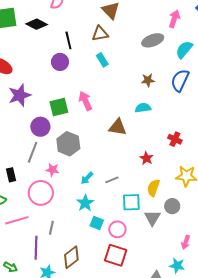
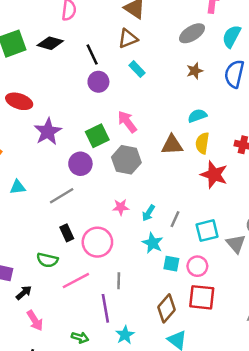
purple circle: (60, 62) -> (98, 82), moved
brown star: (148, 80) -> (195, 71), moved
gray hexagon: (68, 144) -> (126, 160), moved
gray line: (33, 152) -> (62, 196), moved, turned 50
red star: (146, 158) -> (214, 175), size x1.6
pink star: (52, 170) -> (121, 207), moved
black rectangle: (11, 175) -> (67, 233), moved
gray line: (112, 180) -> (175, 219), moved, turned -32
yellow semicircle: (153, 188) -> (202, 143), moved
brown diamond: (71, 257) -> (167, 308), moved

